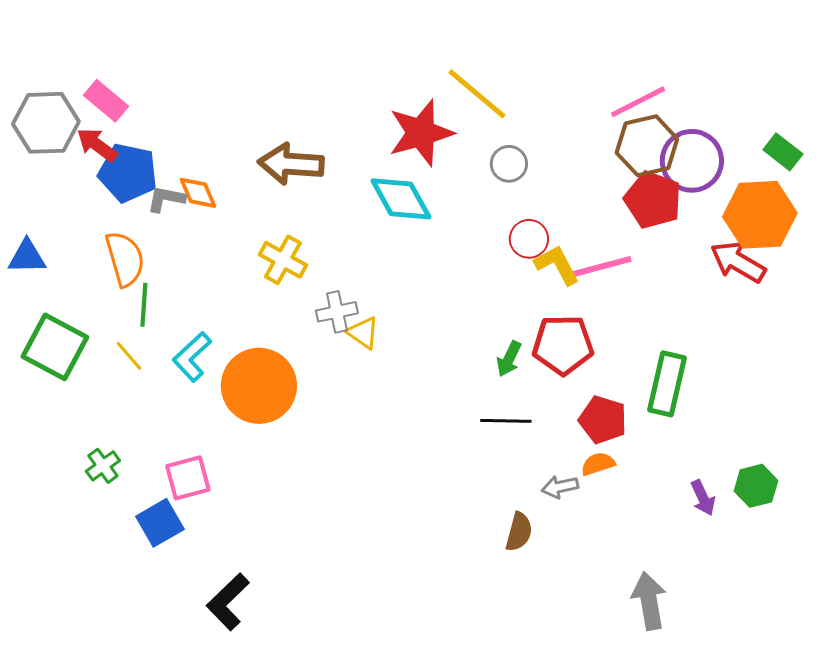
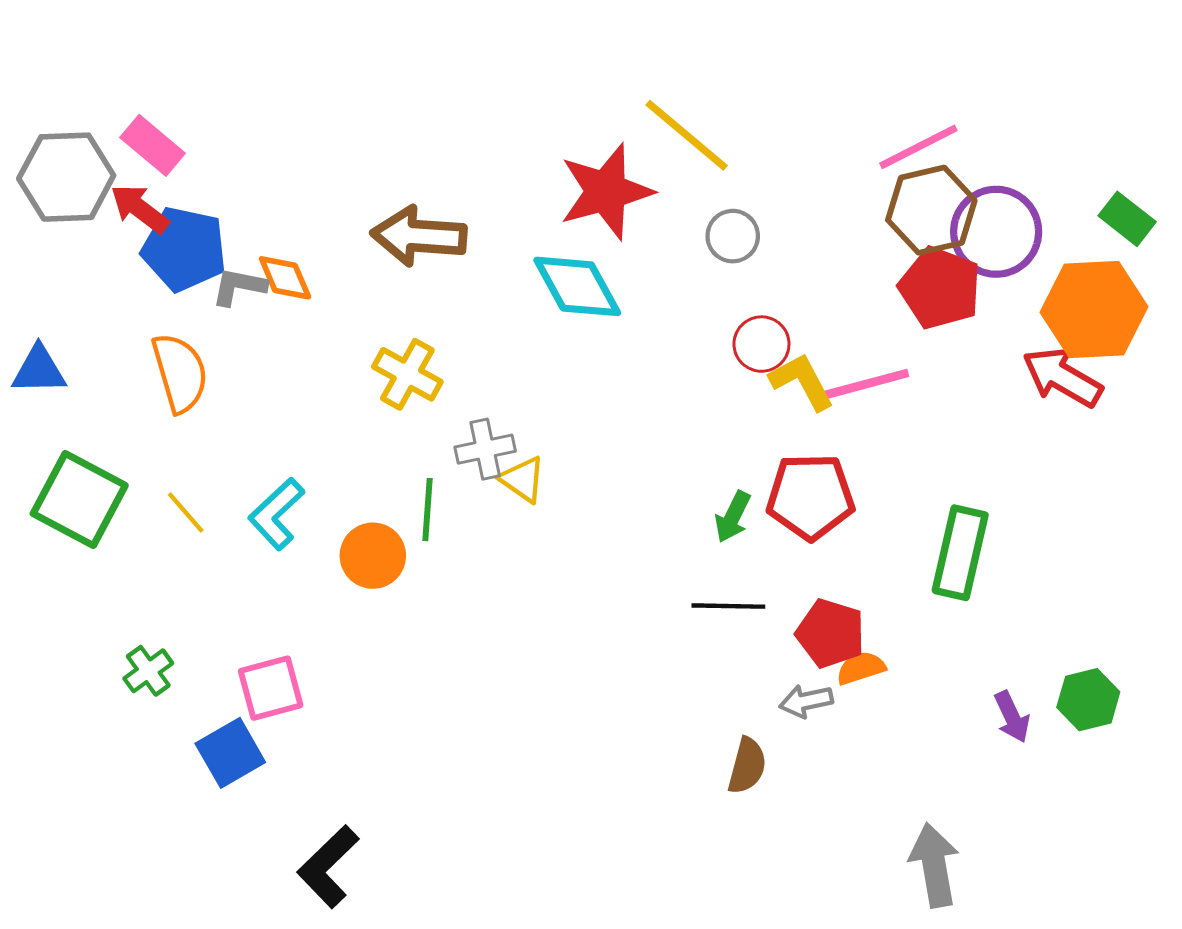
green line: (144, 305) -> (428, 510), moved
orange circle: (259, 386) -> (373, 556), size x0.6
red pentagon: (603, 420) -> (831, 633), moved

